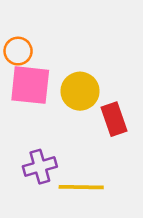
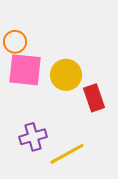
yellow line: (81, 187) -> (67, 154), turned -30

